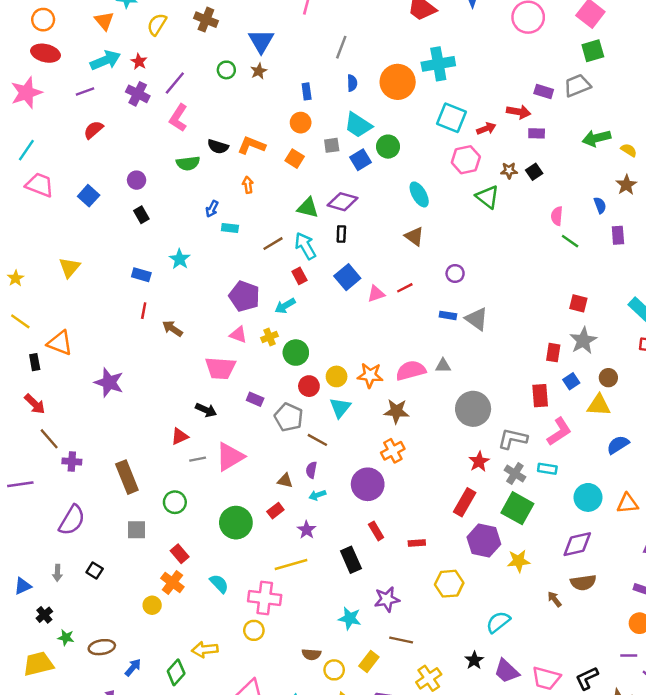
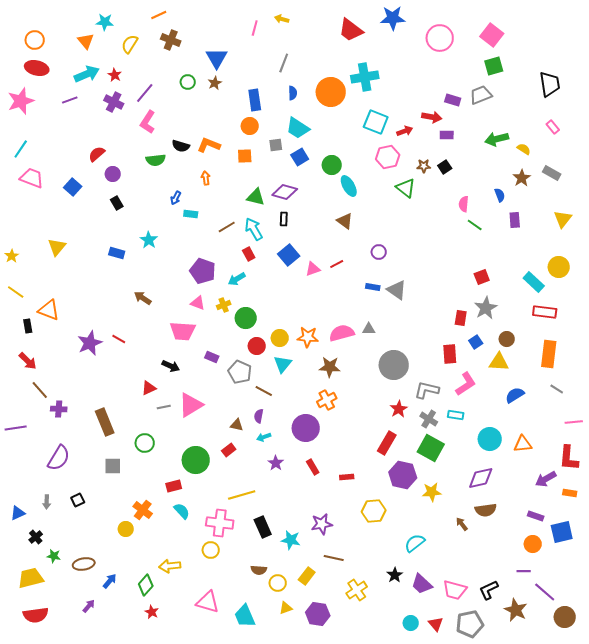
blue rectangle: (307, 91) -> (255, 100), size x1.5
red semicircle: (93, 130) -> (97, 154), moved
green circle: (388, 147) -> (332, 165), moved
orange square: (295, 159) -> (245, 156), turned -35
red square: (578, 303) -> (482, 277), turned -35
red line: (144, 311) -> (119, 339), moved, turned -72
purple star: (109, 382) -> (90, 343), turned 30
purple star: (307, 530) -> (276, 463), moved
red rectangle: (180, 554) -> (174, 486), moved, turned -63
black rectangle: (351, 560) -> (263, 527), moved
black square: (95, 570) -> (78, 500), turned 32

